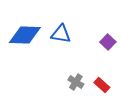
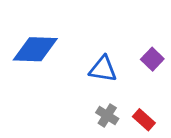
blue triangle: (61, 34) -> (103, 69), moved

